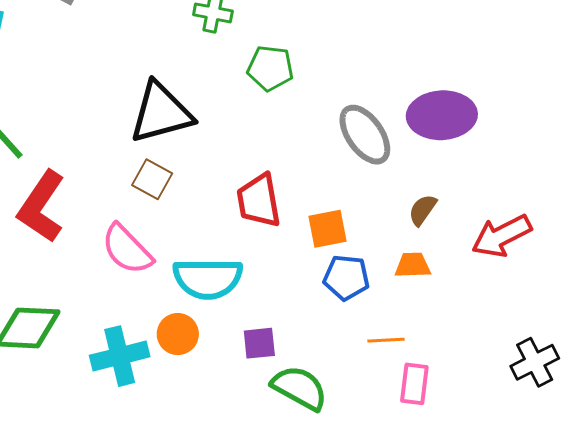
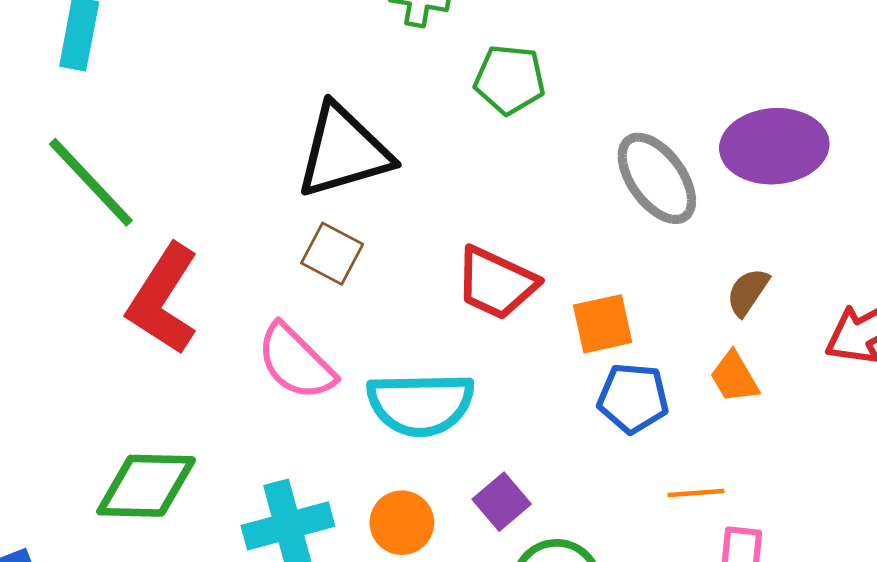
red trapezoid: (259, 201) -> (496, 283), turned -54
orange trapezoid: (413, 265) -> (734, 377), turned -117
orange circle: (178, 334) -> (402, 523), moved
purple square: (259, 343) -> (502, 502), turned -33

